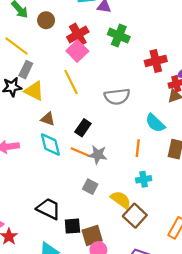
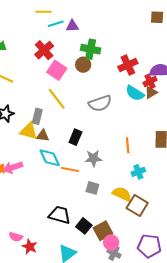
brown circle: (46, 20) -> (83, 65), moved
red cross: (78, 34) -> (44, 50), moved
gray rectangle: (26, 70) -> (37, 116), moved
yellow triangle: (34, 91) -> (29, 131), moved
cyan semicircle: (155, 123) -> (135, 93), moved
orange line: (80, 152) -> (70, 169), moved
black square: (72, 226) -> (84, 226), turned -35

